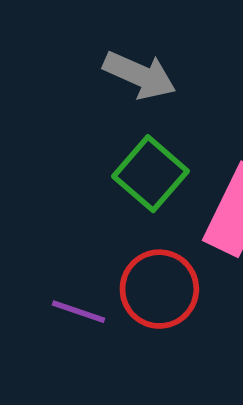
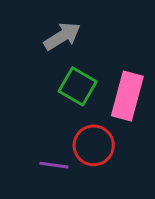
gray arrow: (140, 75) -> (62, 36), turned -45

